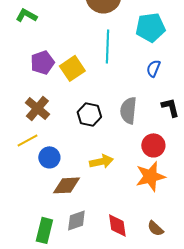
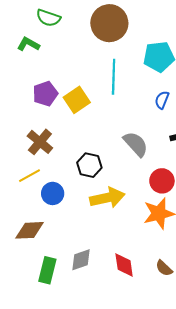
gray semicircle: (128, 110) -> (136, 144), turned 132
black hexagon: (89, 114) -> (89, 165), moved
yellow arrow: (101, 161) -> (107, 198), size x1.4
brown diamond: (66, 185) -> (29, 230), moved

